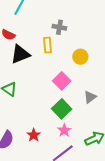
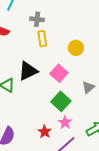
gray cross: (59, 27) -> (37, 19), moved
black triangle: (20, 54) -> (28, 71), moved
red star: (34, 135) -> (45, 132), moved

